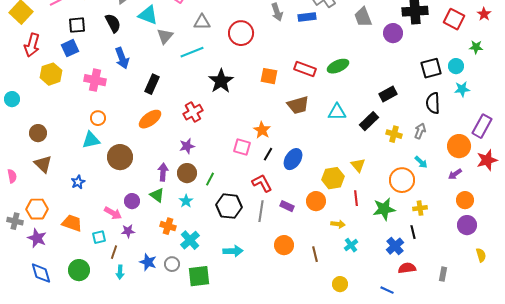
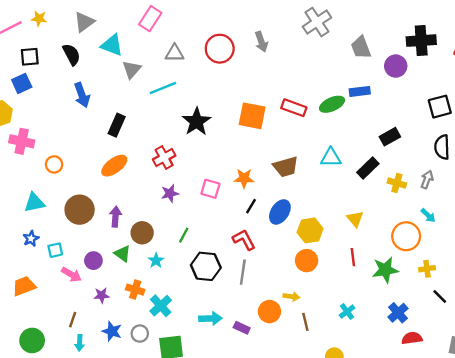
blue rectangle: (307, 17) -> (360, 91), moved
red circle: (241, 33) -> (220, 49), moved
orange square: (269, 76) -> (252, 116), size x1.4
pink cross: (95, 80) -> (22, 141), moved
brown trapezoid: (298, 105) -> (286, 167), moved
orange star: (262, 130) -> (244, 178), turned -30
cyan triangle: (91, 140) -> (34, 203), moved
purple star: (187, 146) -> (170, 193), moved
pink square: (242, 147) -> (210, 189), moved
purple arrow: (163, 172) -> (115, 217), moved
brown circle: (187, 173) -> (142, 233), moved
yellow hexagon: (333, 178) -> (310, 230), moved
purple rectangle: (287, 206) -> (242, 328), moved
orange trapezoid: (72, 223) -> (24, 286), turned -40
yellow arrow: (338, 224) -> (291, 296), moved
purple star: (128, 231) -> (102, 295), moved
black line: (413, 232) -> (440, 296), moved, turned -32
cyan square: (99, 237) -> (55, 250), moved

